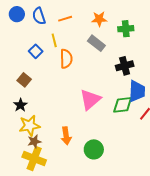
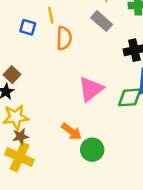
blue square: (36, 51) -> (28, 27), turned -32
brown square: (24, 80) -> (12, 75), moved
orange arrow: (66, 136) -> (72, 132), moved, turned -48

